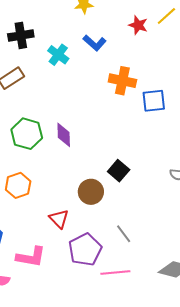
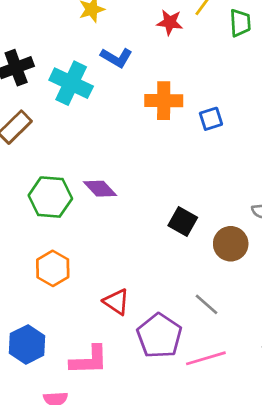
cyan cross: (58, 55) -> (71, 83), size x1.4
blue square: (154, 101) -> (211, 119), size x0.7
purple diamond: (64, 135) -> (100, 189), turned -30
brown circle: (91, 192) -> (231, 244), moved

